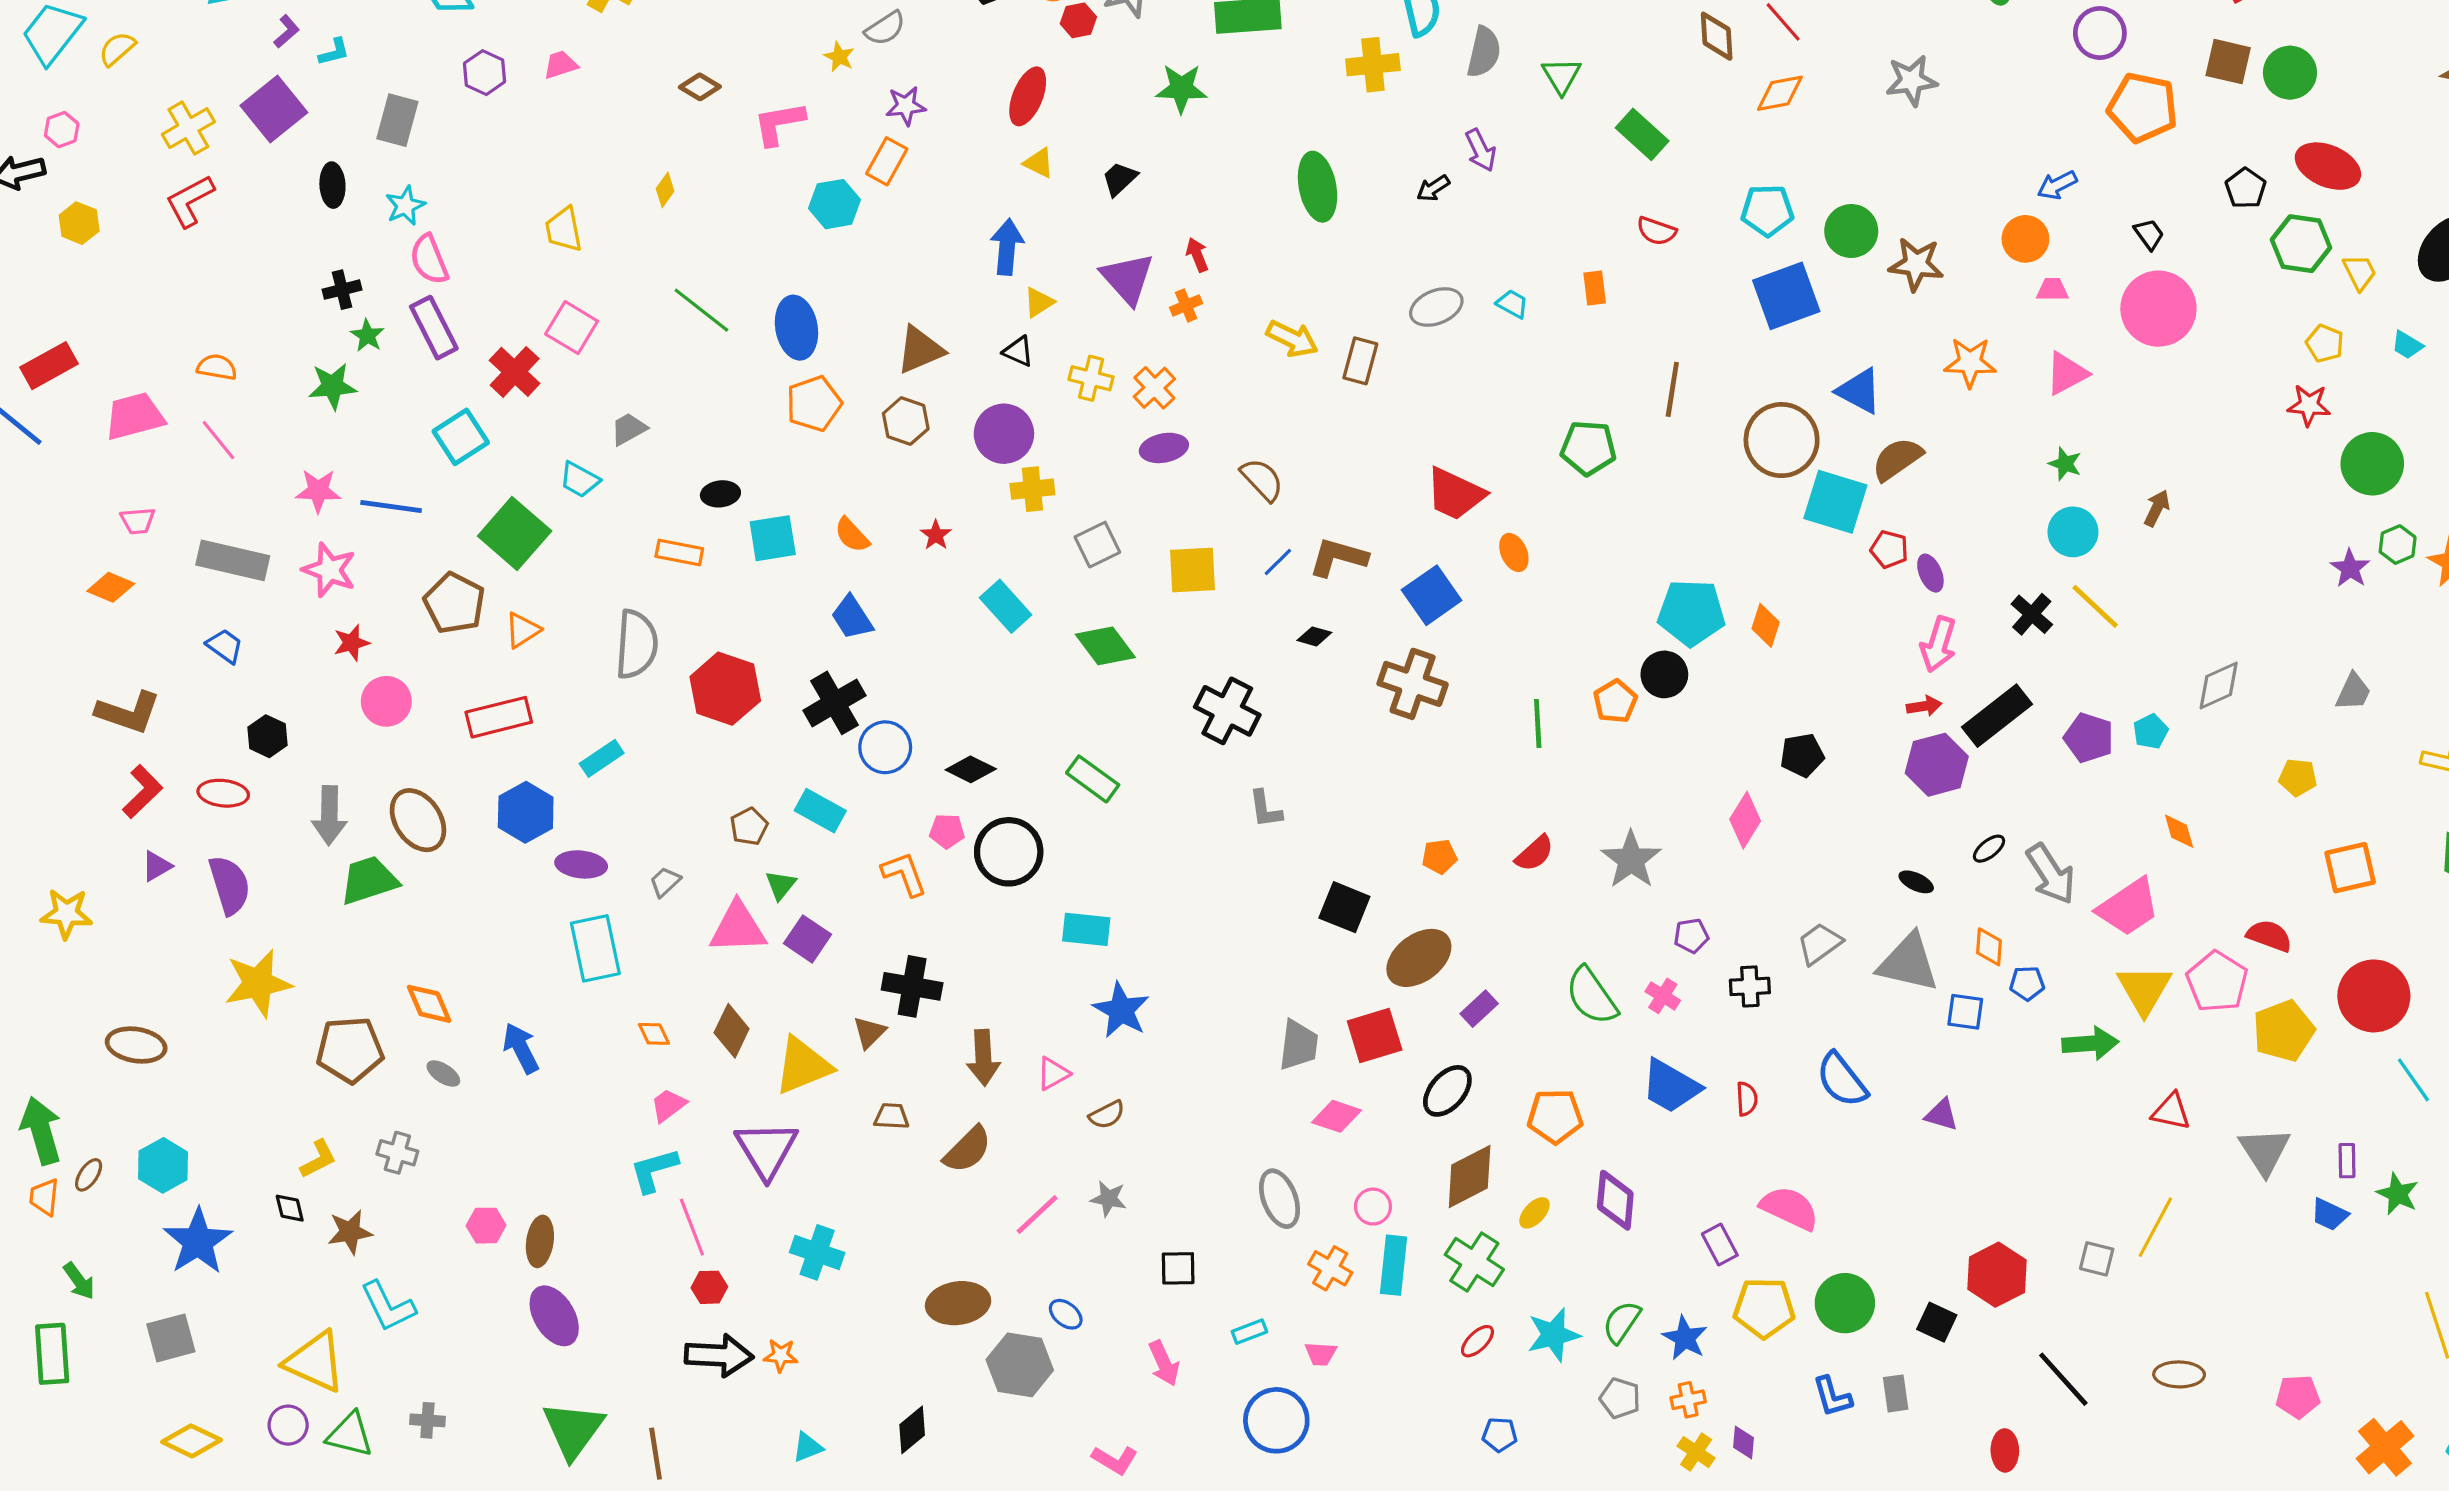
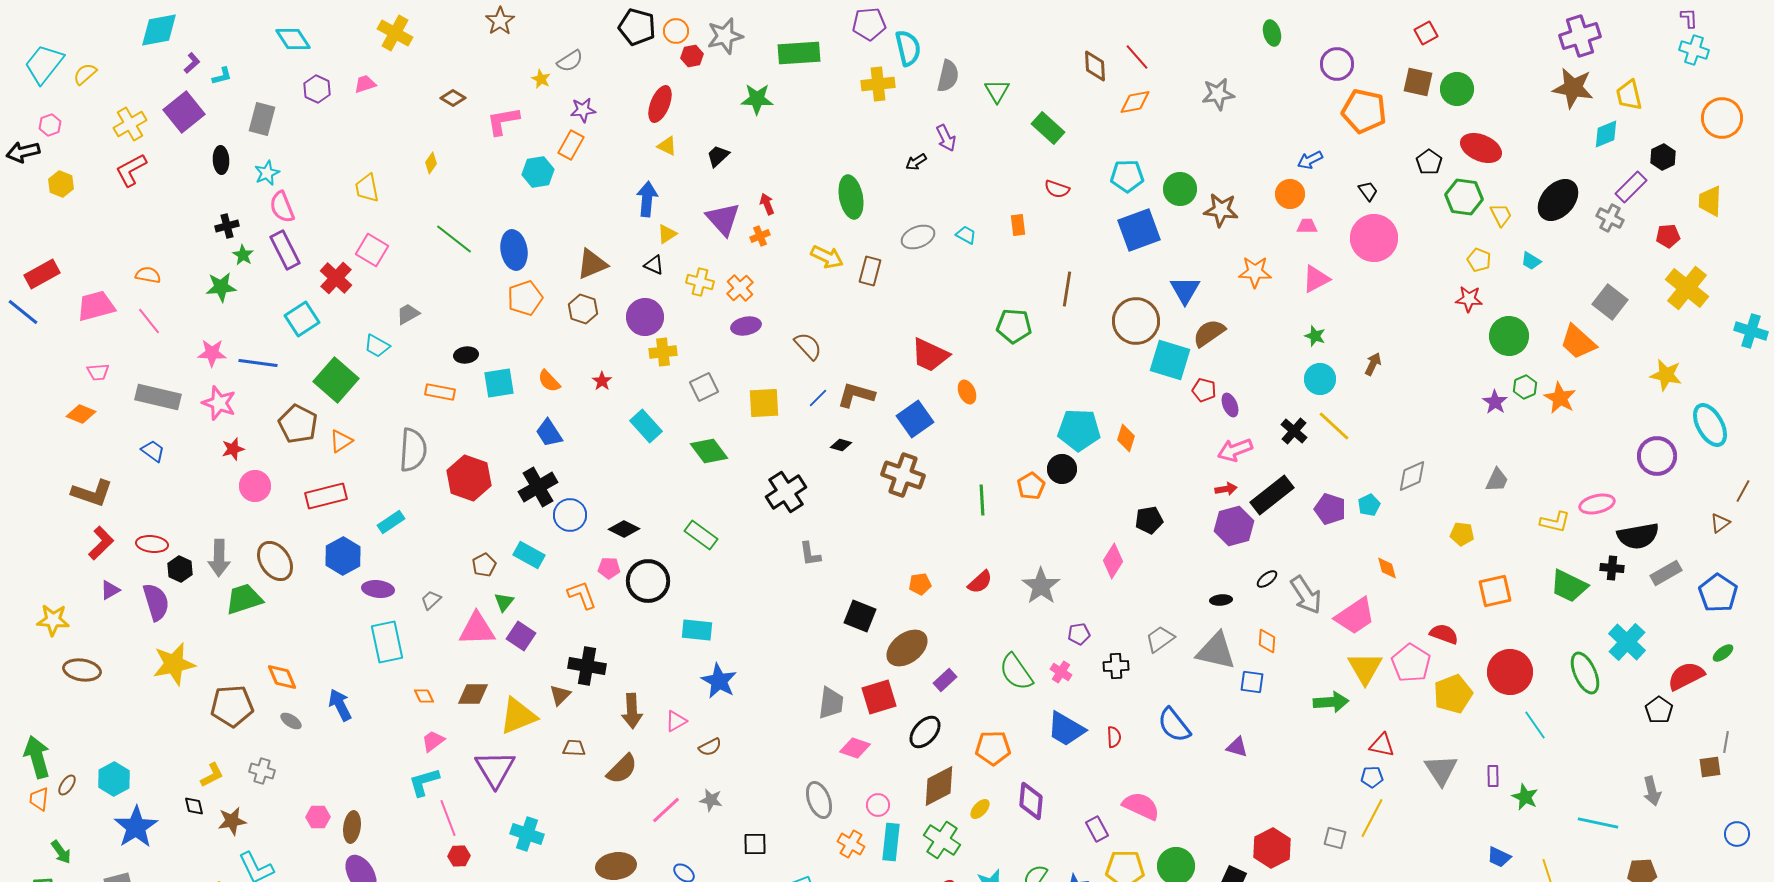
green ellipse: (1318, 187) -> (851, 197), moved
blue triangle: (1859, 391) -> (1185, 290), turned 32
pink arrow: (1938, 644) -> (1235, 450), turned 52
black cross: (1227, 711) -> (786, 492), turned 30
black hexagon: (268, 736) -> (180, 569), moved
black ellipse: (1916, 882) -> (1221, 600), turned -30
blue pentagon: (2027, 983) -> (1372, 777), moved
brown diamond: (732, 1031) -> (473, 694), turned 64
brown ellipse: (136, 1045) -> (82, 670), moved
blue trapezoid: (2330, 1214) -> (1499, 857), moved

